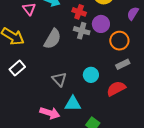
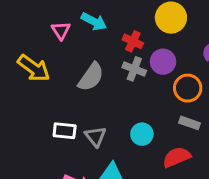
gray rectangle: (123, 64) -> (189, 123), turned 40
white rectangle: (17, 68) -> (65, 131), moved, turned 42

